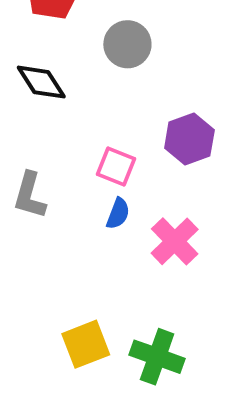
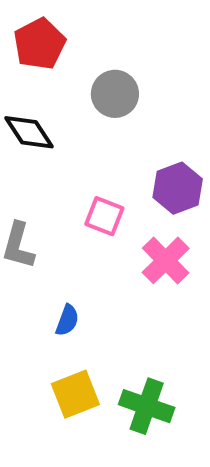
blue semicircle: (118, 213) -> (67, 320), moved
pink cross: (175, 241) -> (166, 260), moved

